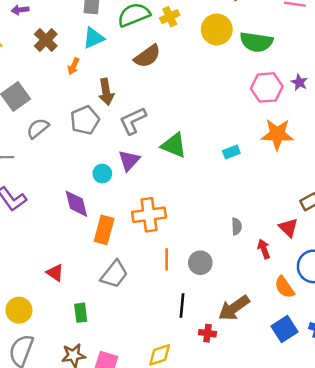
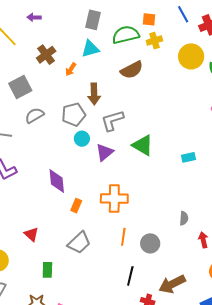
brown cross: (46, 40) -> (46, 55), moved
cyan circle: (102, 174) -> (82, 139), moved
orange rectangle: (104, 230) -> (76, 206), size x0.6

